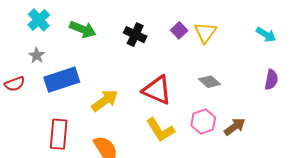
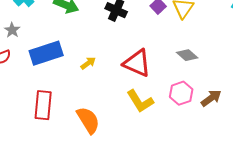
gray star: (37, 56) -> (12, 30), moved
yellow arrow: (105, 101) -> (88, 63), moved, size x0.6

